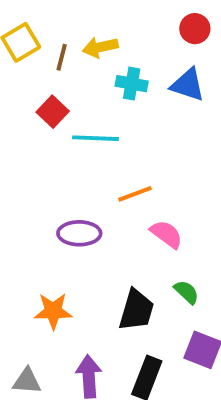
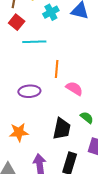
cyan cross: (132, 84) -> (51, 12), turned -35
red square: (53, 112) -> (17, 22), moved
orange line: (135, 194) -> (57, 69), turned -60

